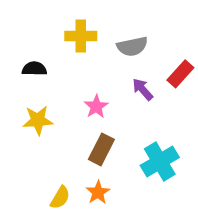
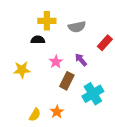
black semicircle: (34, 69) -> (38, 40), moved
purple arrow: (143, 89) -> (81, 60), moved
brown rectangle: (101, 149) -> (67, 81), moved

